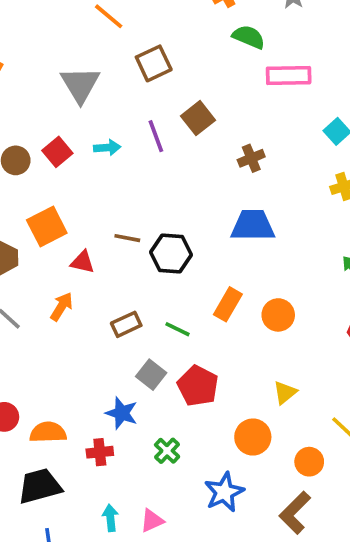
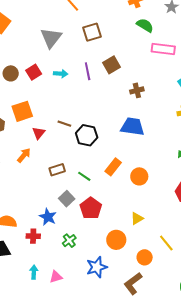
red triangle: (82, 262) -> (39, 133), turned 48

